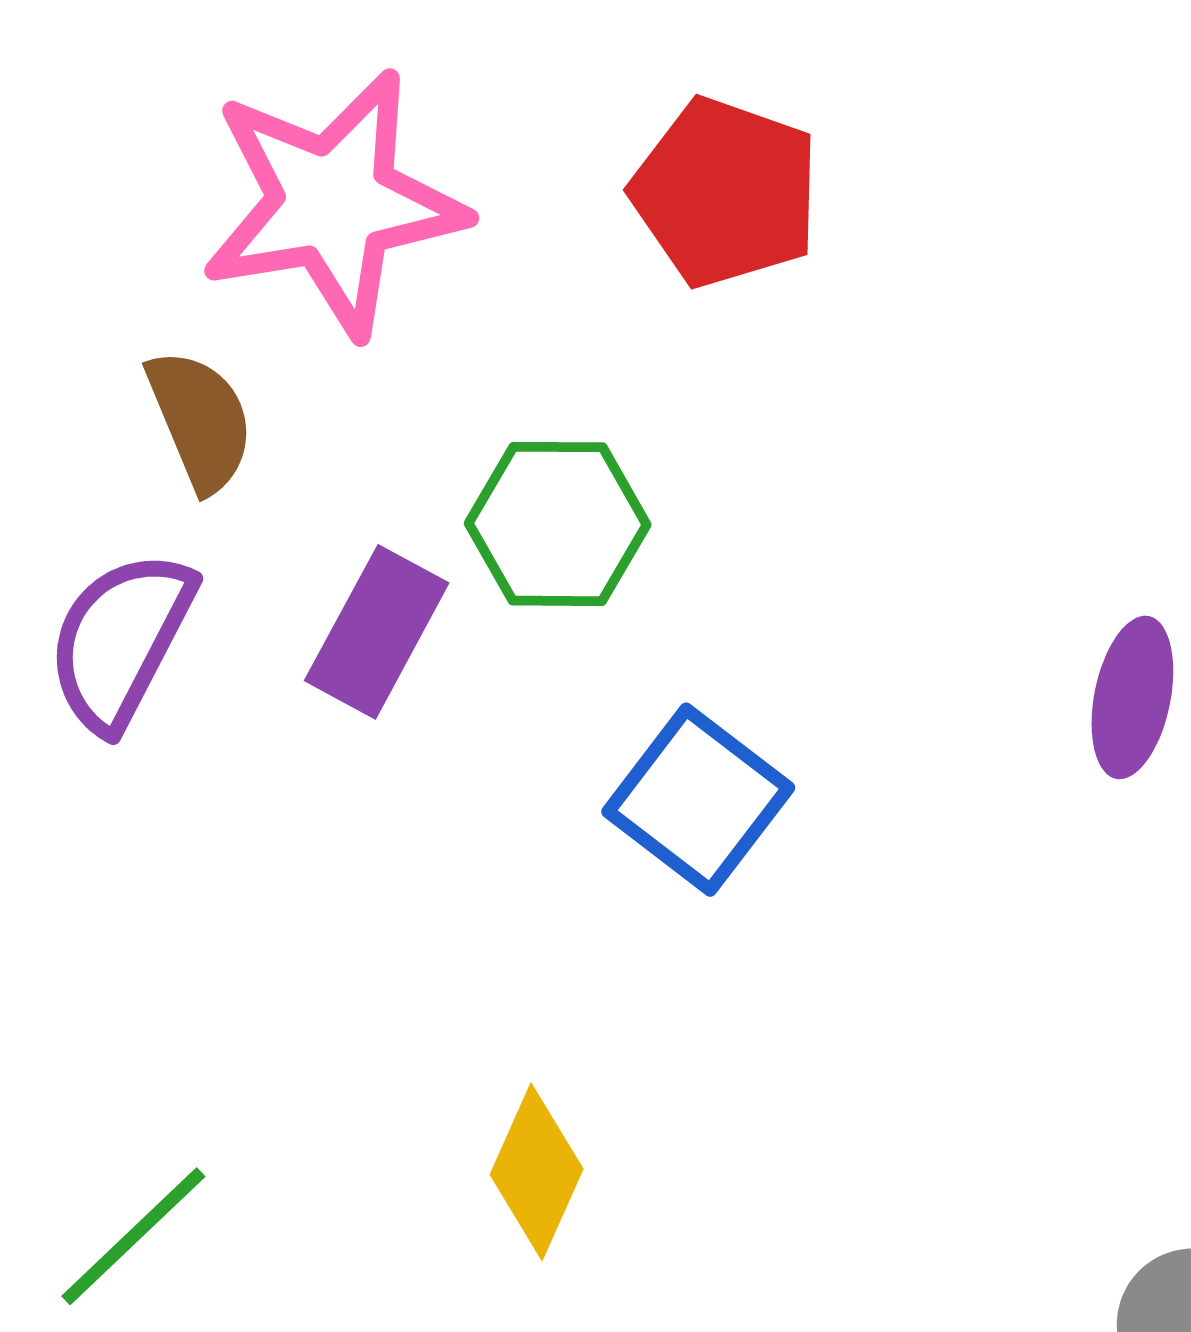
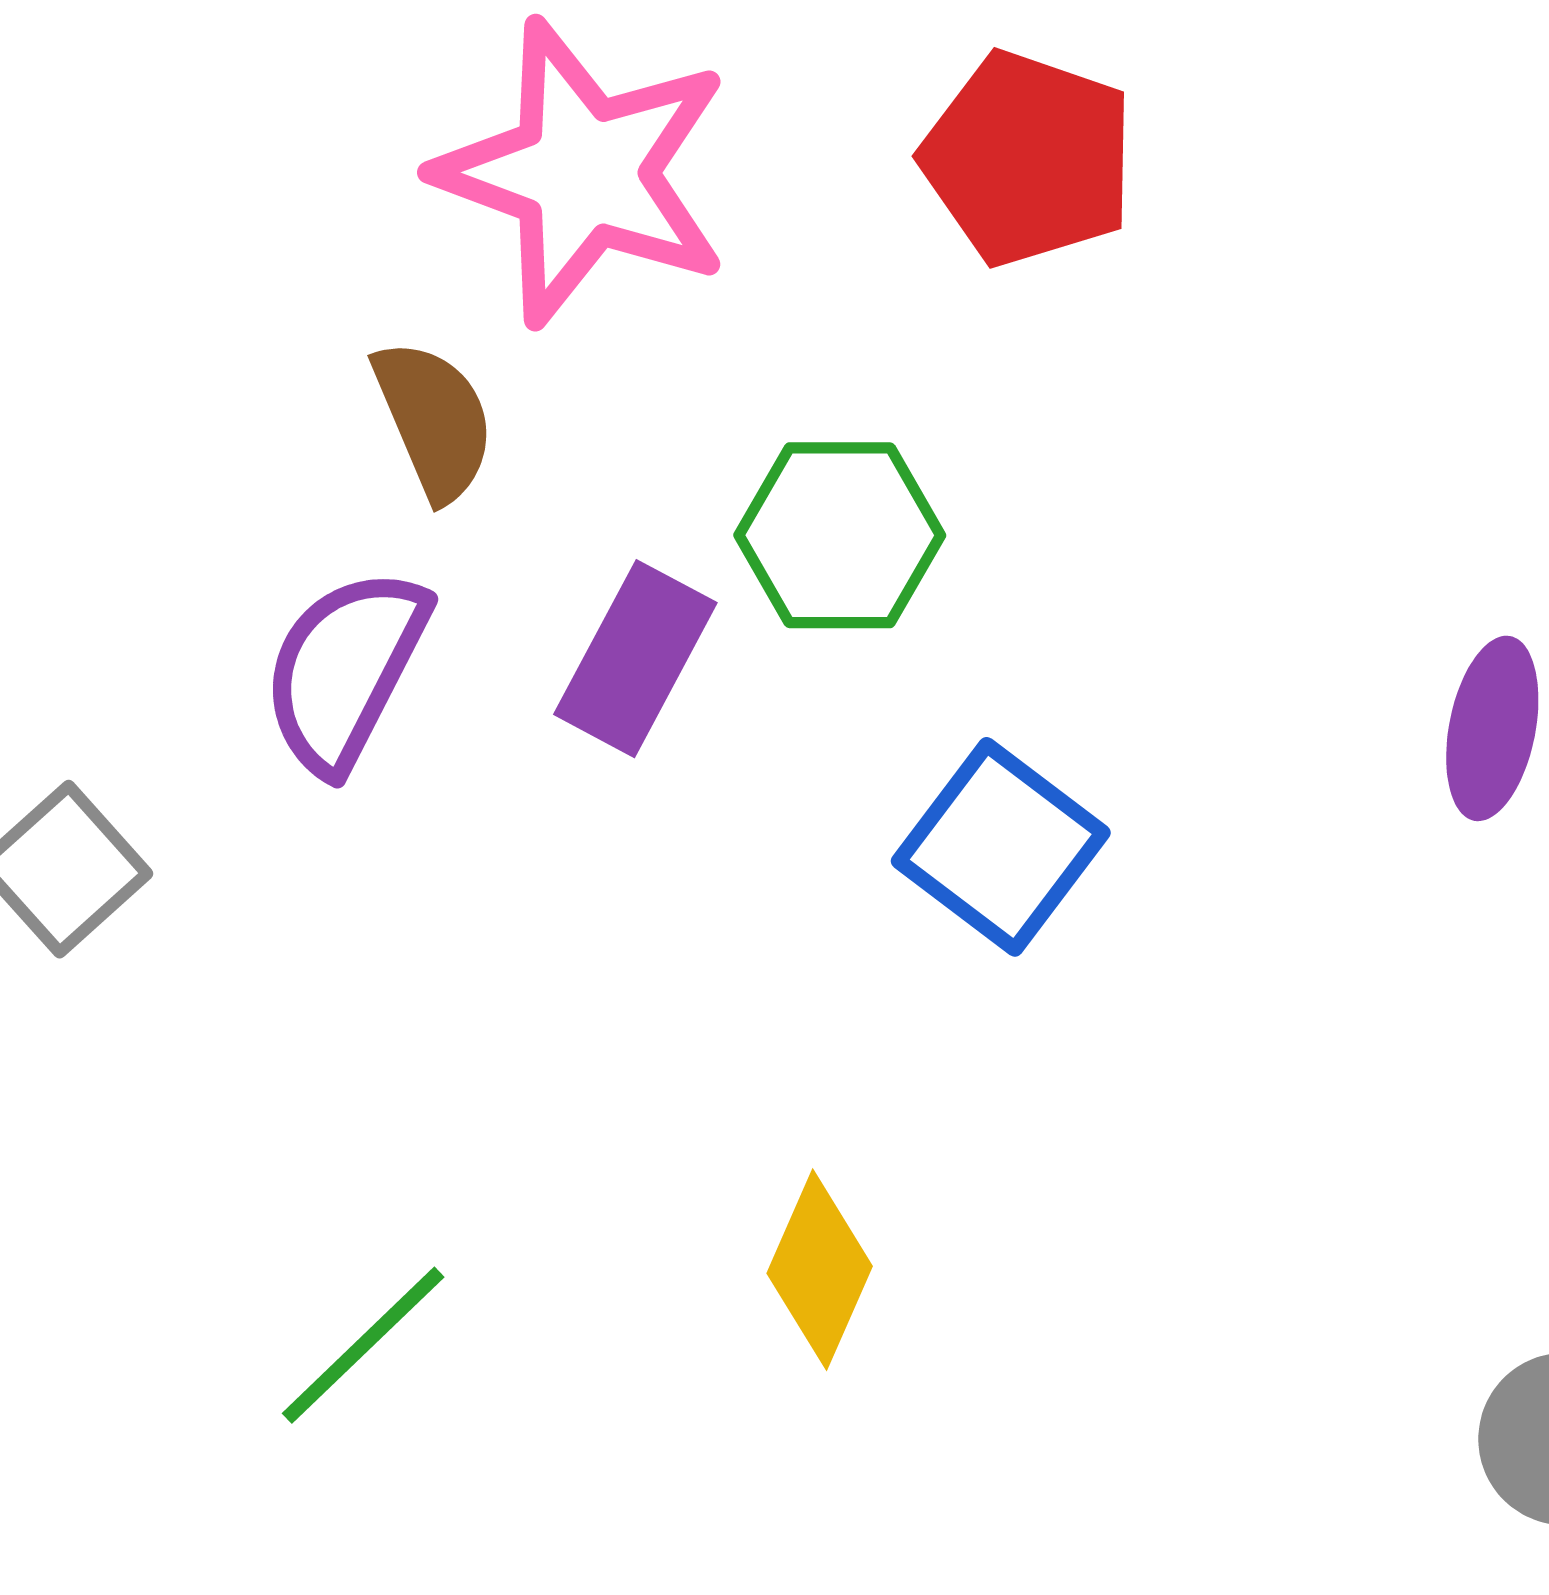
pink star: (333, 203) -> (583, 173), turned 30

